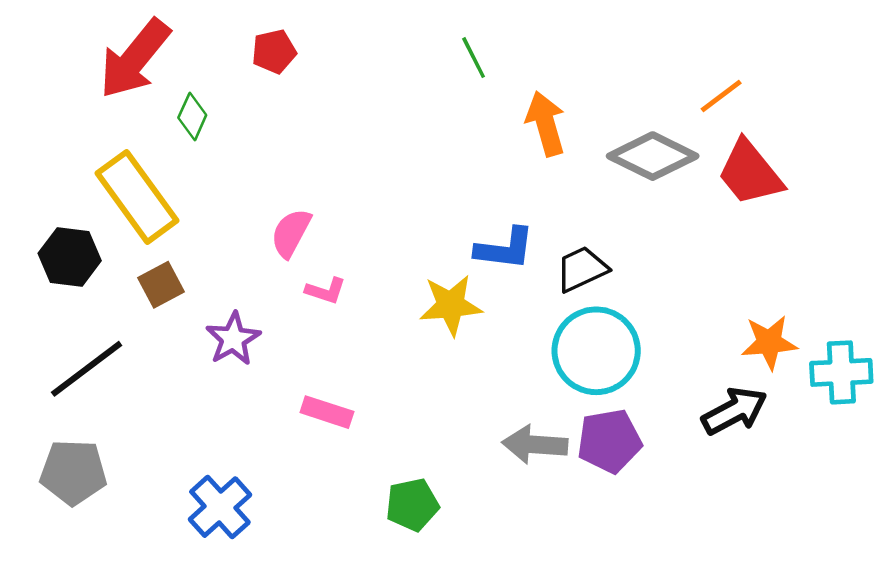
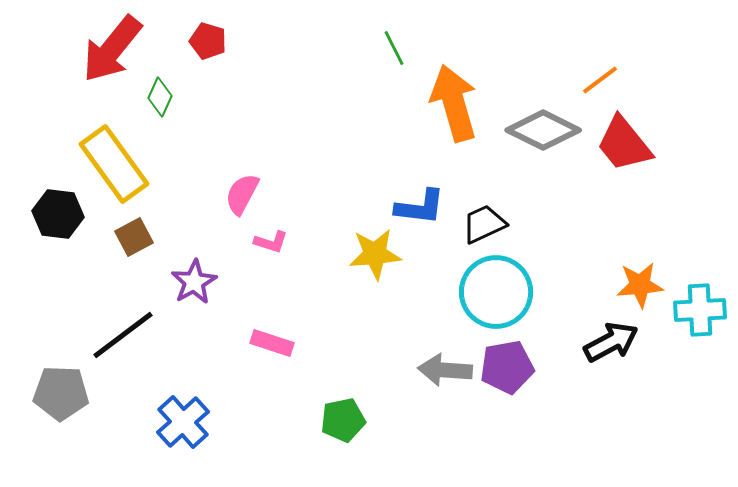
red pentagon: (274, 52) -> (208, 41), moved, turned 30
orange arrow: (546, 124) -> (454, 103), size x1.4
black line: (87, 369) -> (123, 335), moved

